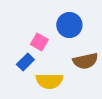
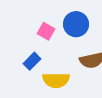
pink square: (39, 42) -> (46, 31), moved

